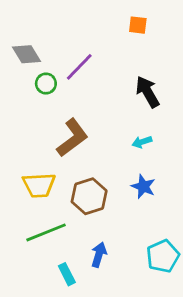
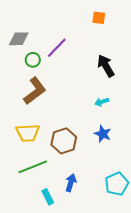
gray diamond: (26, 54) -> (19, 39), turned -60
brown L-shape: (72, 138) -> (35, 91), moved

